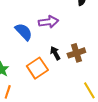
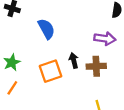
purple arrow: (48, 22) -> (105, 39), moved

